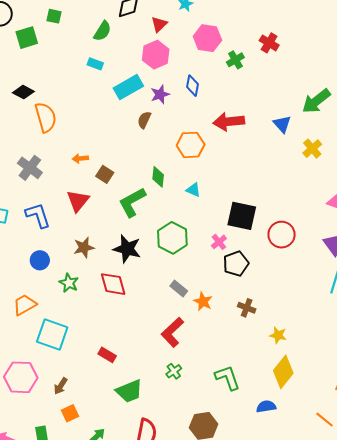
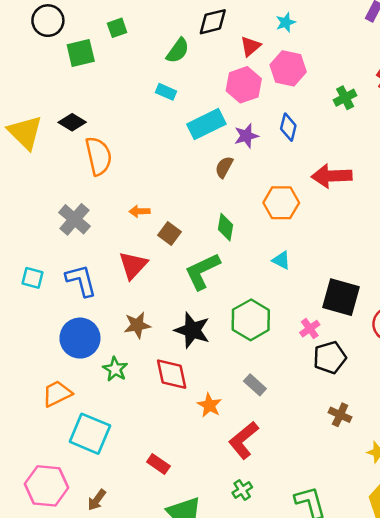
green square: (54, 16) -> (117, 28), turned -35
pink hexagon: (207, 38) -> (288, 68), moved
green diamond: (158, 177) -> (226, 227), moved
blue circle: (40, 260) -> (80, 338), size x1.6
orange star: (203, 301) -> (209, 405), moved

